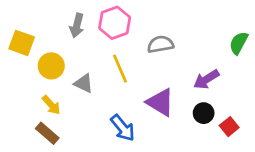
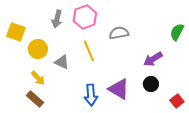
purple triangle: (160, 102) -> (119, 89), moved
red square: (229, 127) -> (177, 101), moved
blue arrow: (123, 128) -> (91, 95), turned 35

